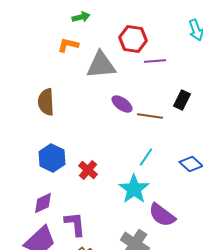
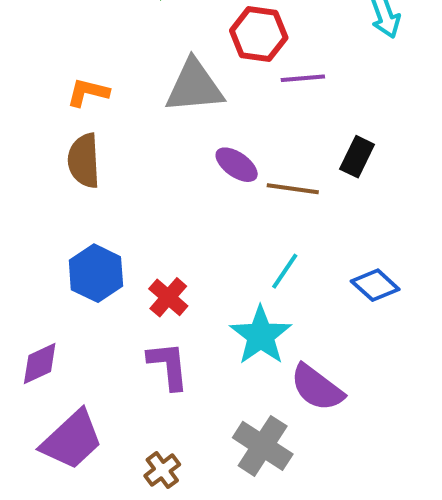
orange L-shape: (68, 45) -> (88, 92), moved
purple diamond: (43, 203) -> (40, 364), moved
purple L-shape: (75, 224) -> (168, 366), moved

